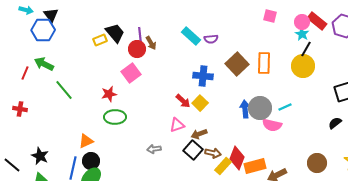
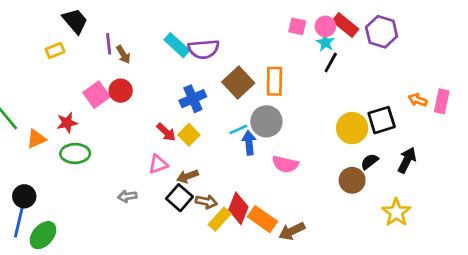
pink square: (270, 16) -> (297, 26), moved
black trapezoid: (115, 33) -> (75, 21), moved
purple semicircle: (211, 39) -> (204, 49), size x1.6
red circle: (137, 49) -> (121, 91), moved
yellow circle: (303, 66) -> (352, 128), moved
blue cross: (203, 76) -> (193, 99), turned -30
cyan line: (285, 107) -> (238, 129), moved
gray circle: (260, 108) -> (266, 121), moved
orange triangle: (86, 141) -> (36, 139), moved
black circle: (91, 161) -> (24, 196), moved
brown circle: (317, 163) -> (352, 180), moved
orange rectangle: (255, 166) -> (262, 219), turned 50

